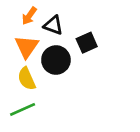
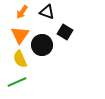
black triangle: (53, 25) -> (47, 12), moved
black square: (87, 43) -> (65, 32), turned -35

